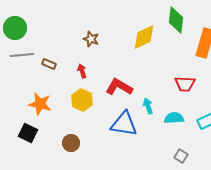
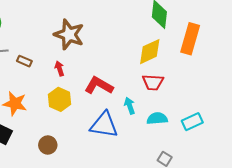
yellow diamond: (144, 37) -> (150, 52), moved
brown star: (91, 39) -> (69, 35), size x1.8
red trapezoid: (185, 84) -> (153, 82), moved

